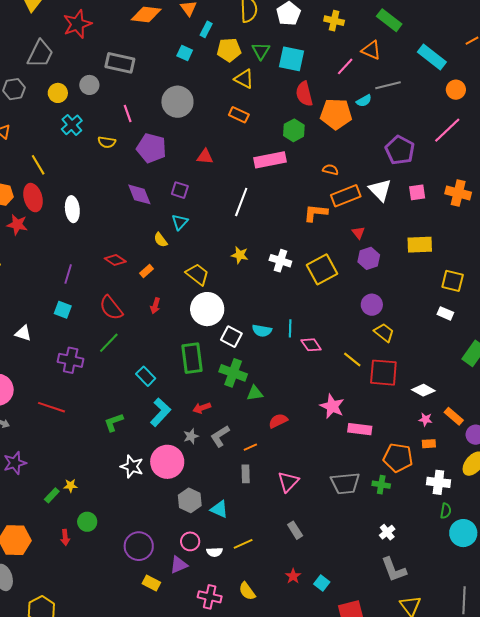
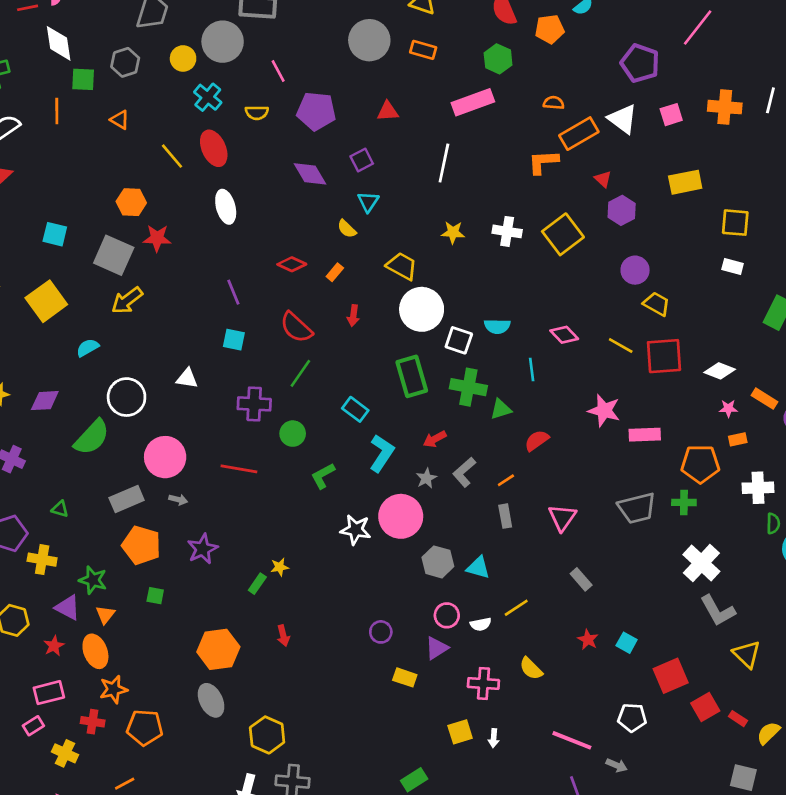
gray circle: (89, 85) -> (223, 42), size x1.6
gray circle: (177, 102) -> (369, 40), moved
orange pentagon: (336, 114) -> (550, 29), size x0.7
purple square: (180, 190) -> (362, 160), turned -36
red ellipse: (33, 198) -> (214, 148), moved
purple line: (68, 274) -> (233, 292), turned -30
cyan line: (290, 328) -> (532, 369), moved
green circle: (87, 522) -> (293, 434), moved
white cross: (387, 532) -> (701, 563), size x1.8
purple circle: (139, 546) -> (381, 632), size x0.6

